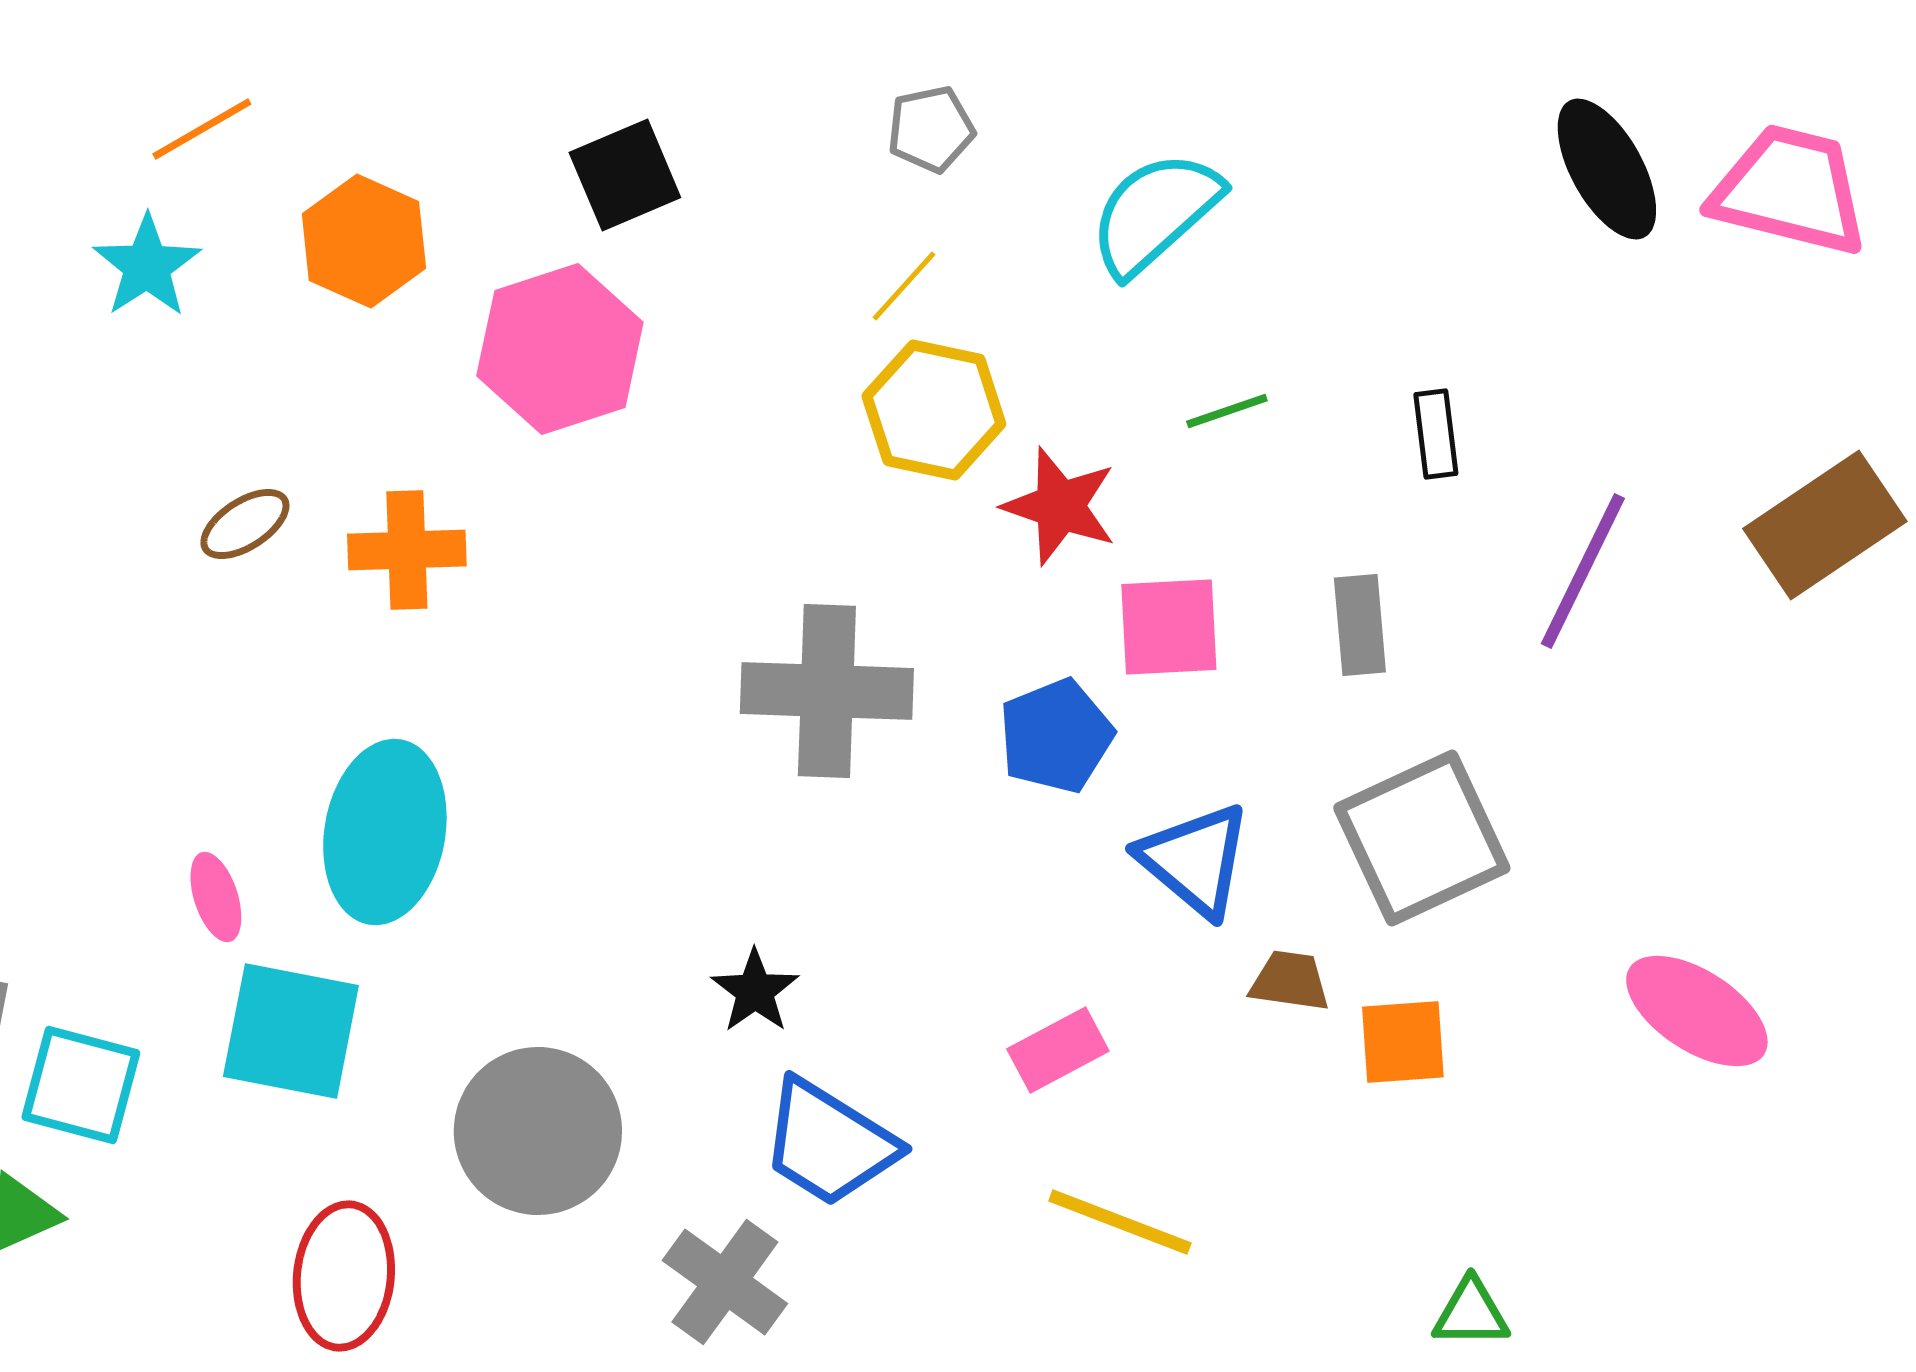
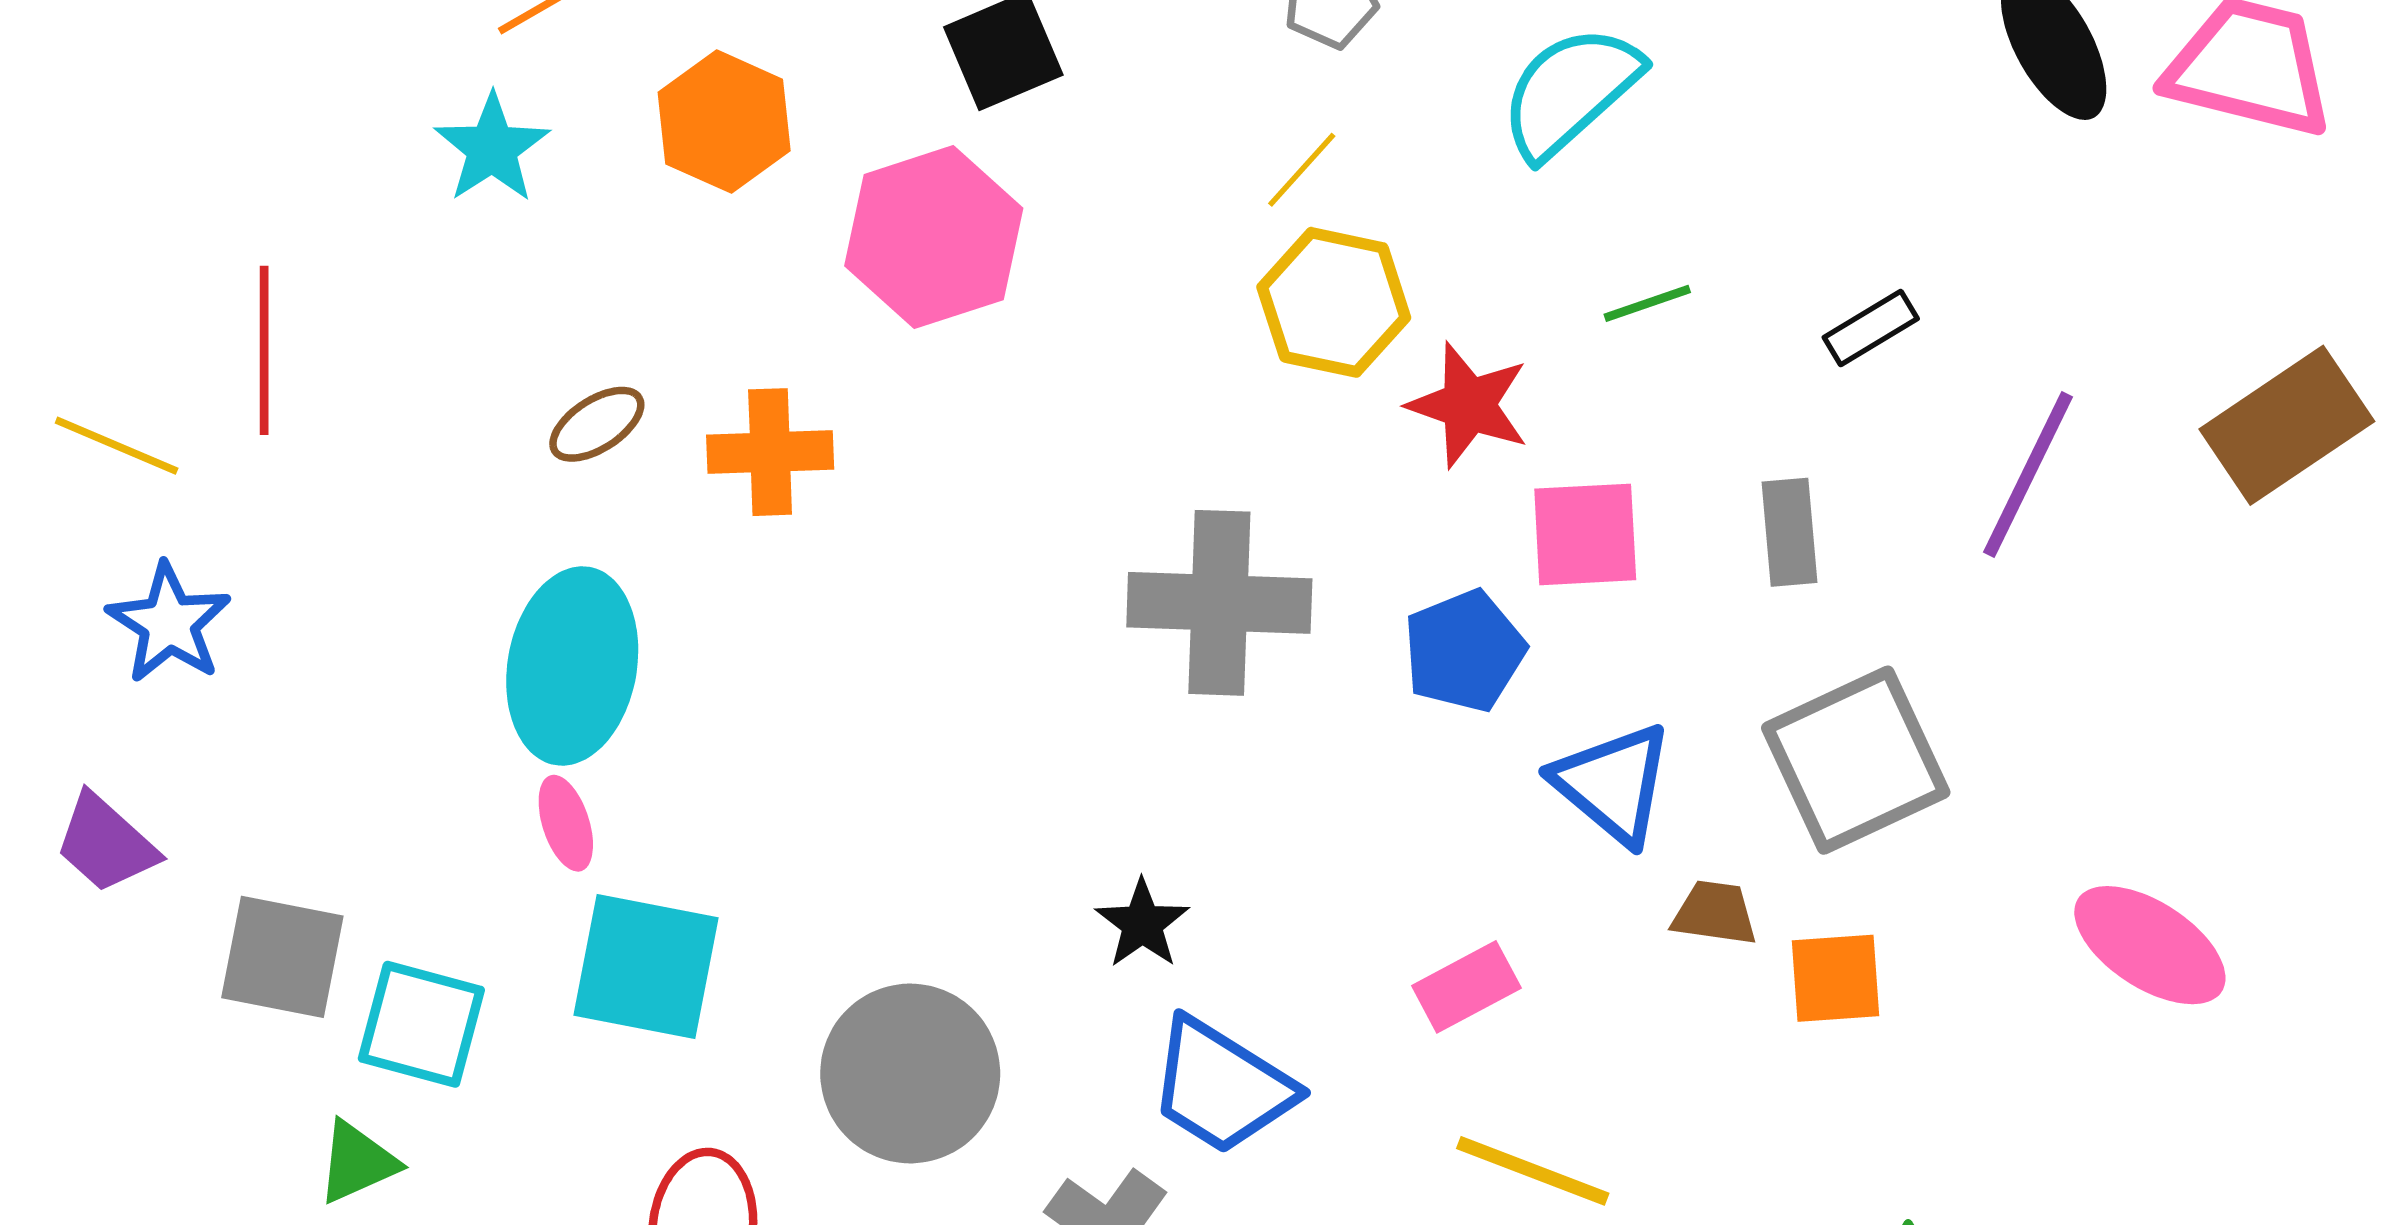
black rectangle: (1436, 434) -> (1871, 328), turned 66
cyan ellipse: (385, 832) -> (572, 666), moved

